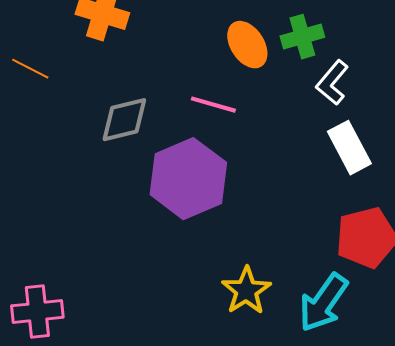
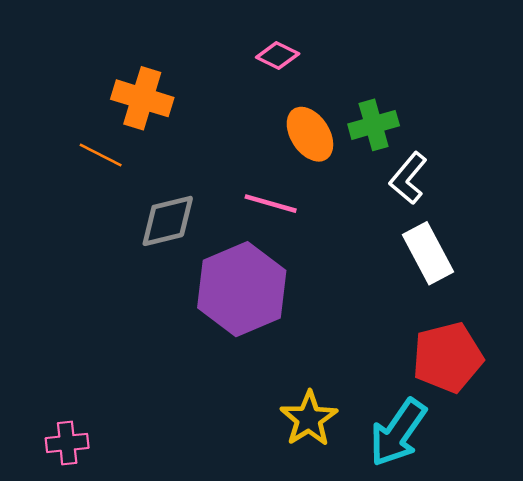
orange line: (30, 69) -> (101, 155), moved
pink cross: (37, 312) -> (67, 443), size x0.7

